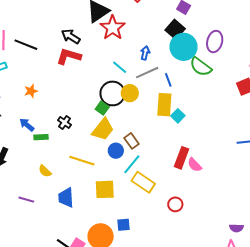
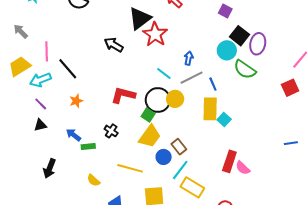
black square: (175, 29) -> (240, 36), moved
black line: (26, 45) -> (68, 69), moved, turned 30
cyan circle: (184, 47) -> (227, 50), size x0.7
red L-shape: (69, 56) -> (123, 95), moved

